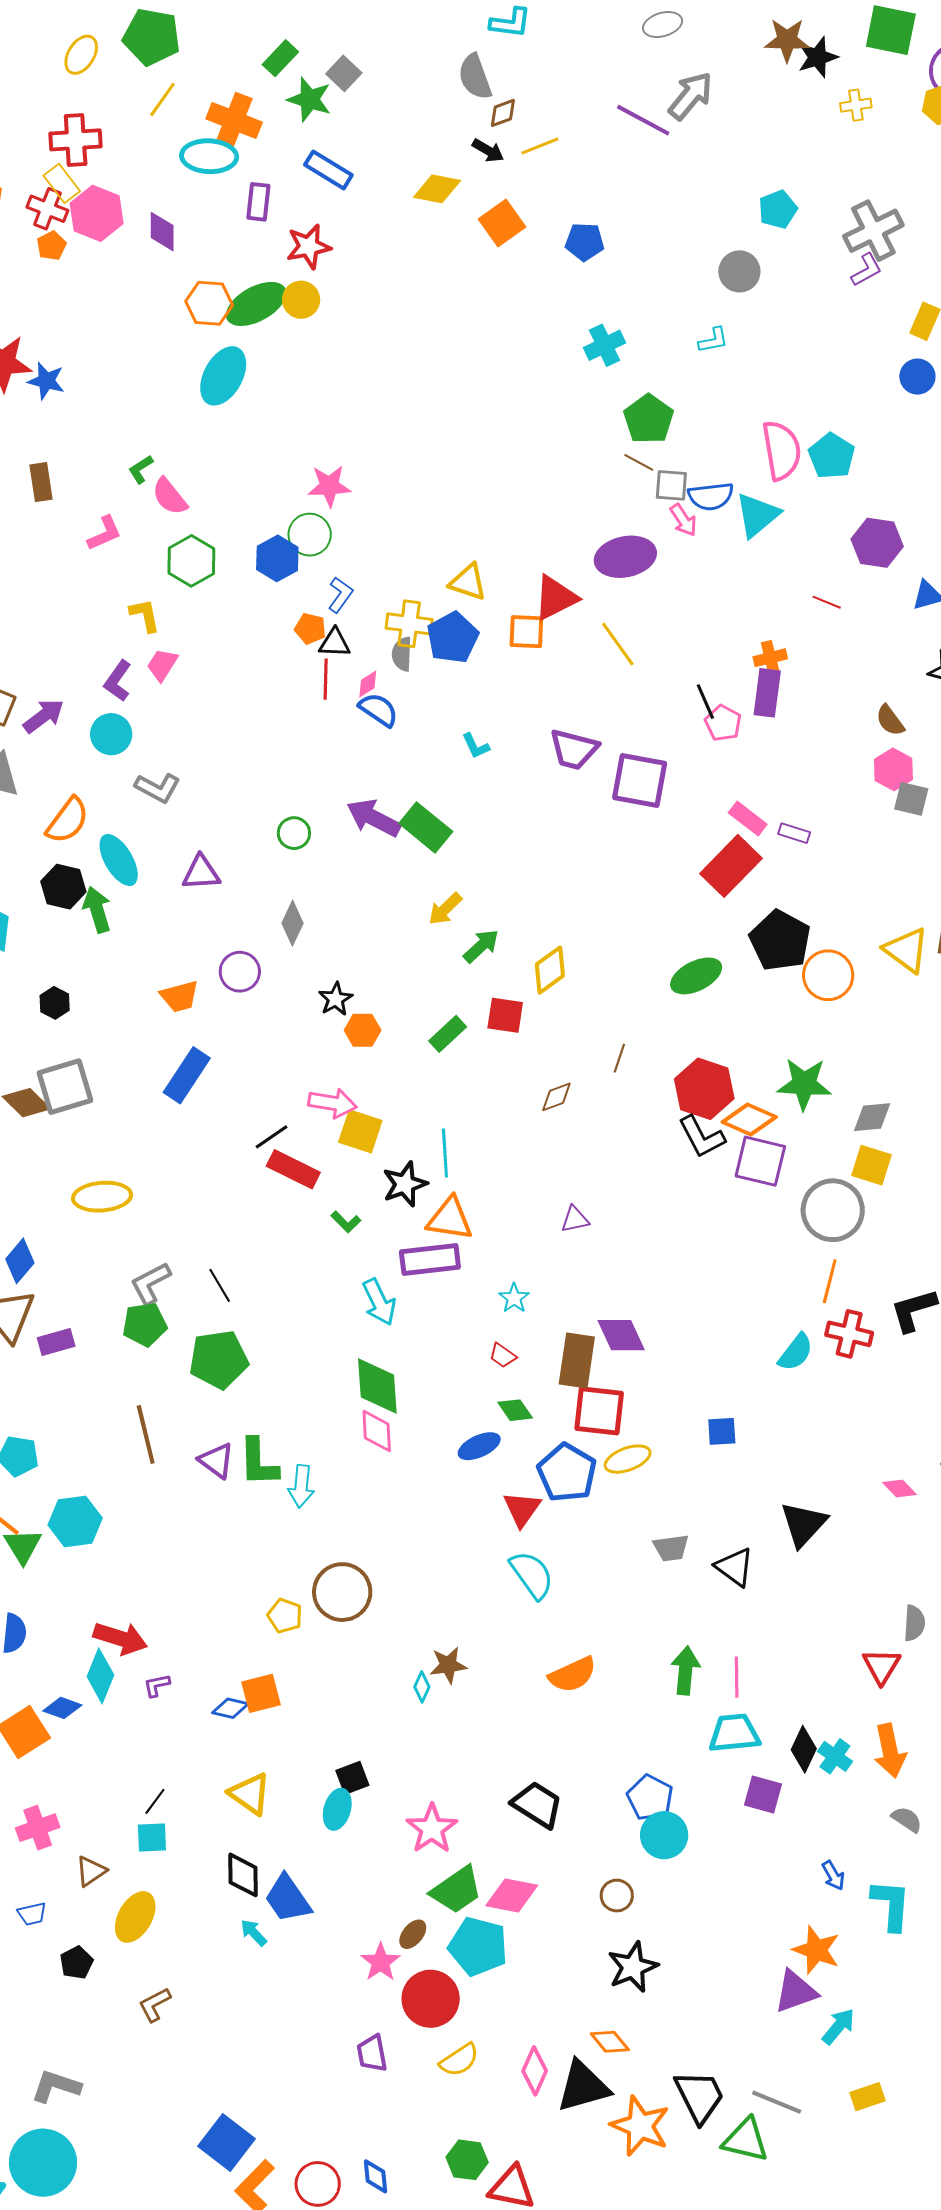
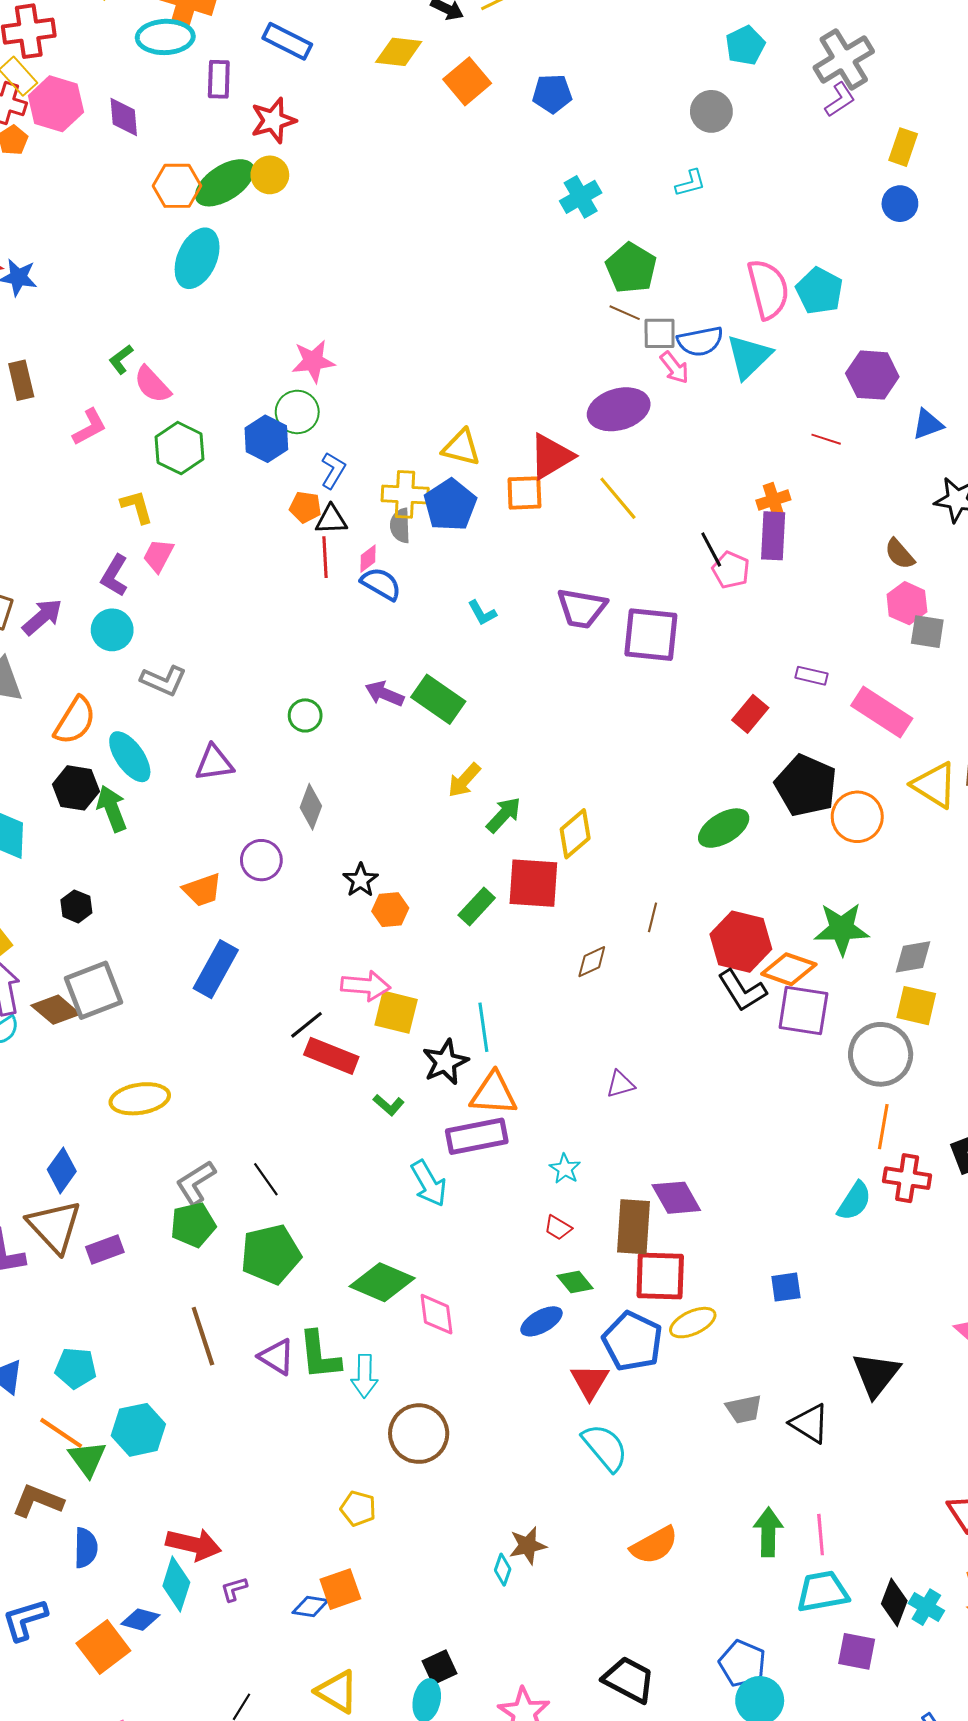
purple arrow: (374, 818) -> (385, 694), size x0.7
pink rectangle: (748, 818) -> (882, 712), moved, size x1.5
red rectangle: (731, 866) -> (750, 714), size x0.6
red square: (505, 1015) -> (533, 883), size x1.4
green diamond: (377, 1386) -> (382, 1282), moved, turned -58
brown circle: (342, 1592) -> (419, 1434), moved

